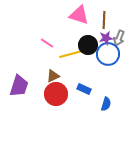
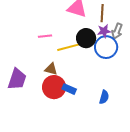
pink line: (47, 43) -> (45, 36), turned -40
brown triangle: (53, 76) -> (51, 69), turned 40
blue rectangle: (84, 89) -> (69, 89), moved

